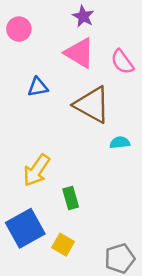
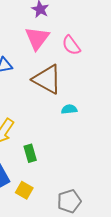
pink triangle: (79, 53) -> (37, 38), turned 36

